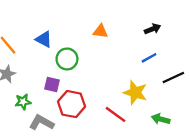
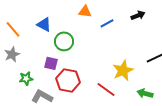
orange triangle: (100, 31) -> (85, 11), moved
blue line: (149, 58) -> (107, 23), moved
yellow star: (135, 93) -> (123, 70), turned 30

